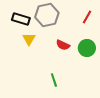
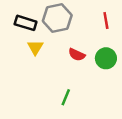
red line: (87, 17) -> (106, 21), turned -40
green line: (54, 80) -> (66, 97), turned 40

